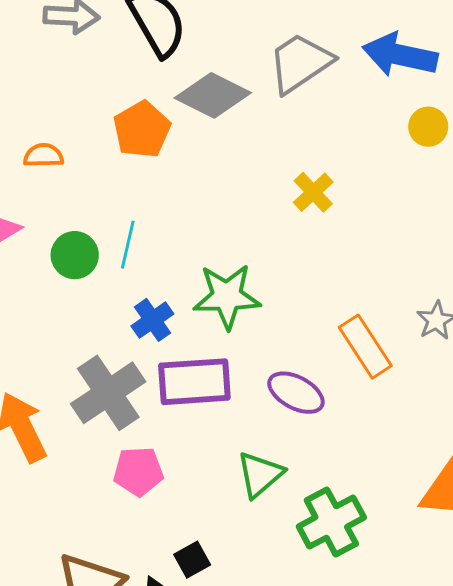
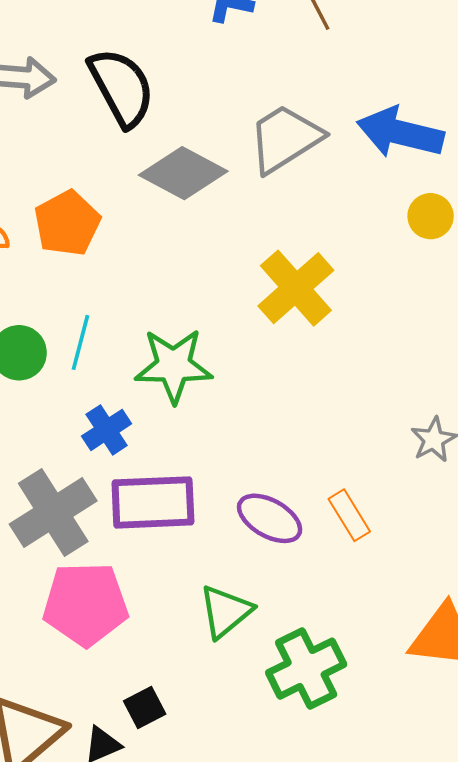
orange pentagon: (142, 130) -> (67, 223), moved
yellow cross: (313, 192) -> (296, 288), size x1.6
green star: (227, 296) -> (174, 366), moved
orange rectangle: (365, 347) -> (349, 515), moved, size x0.7
pink pentagon: (138, 471) -> (85, 604), size x1.5

